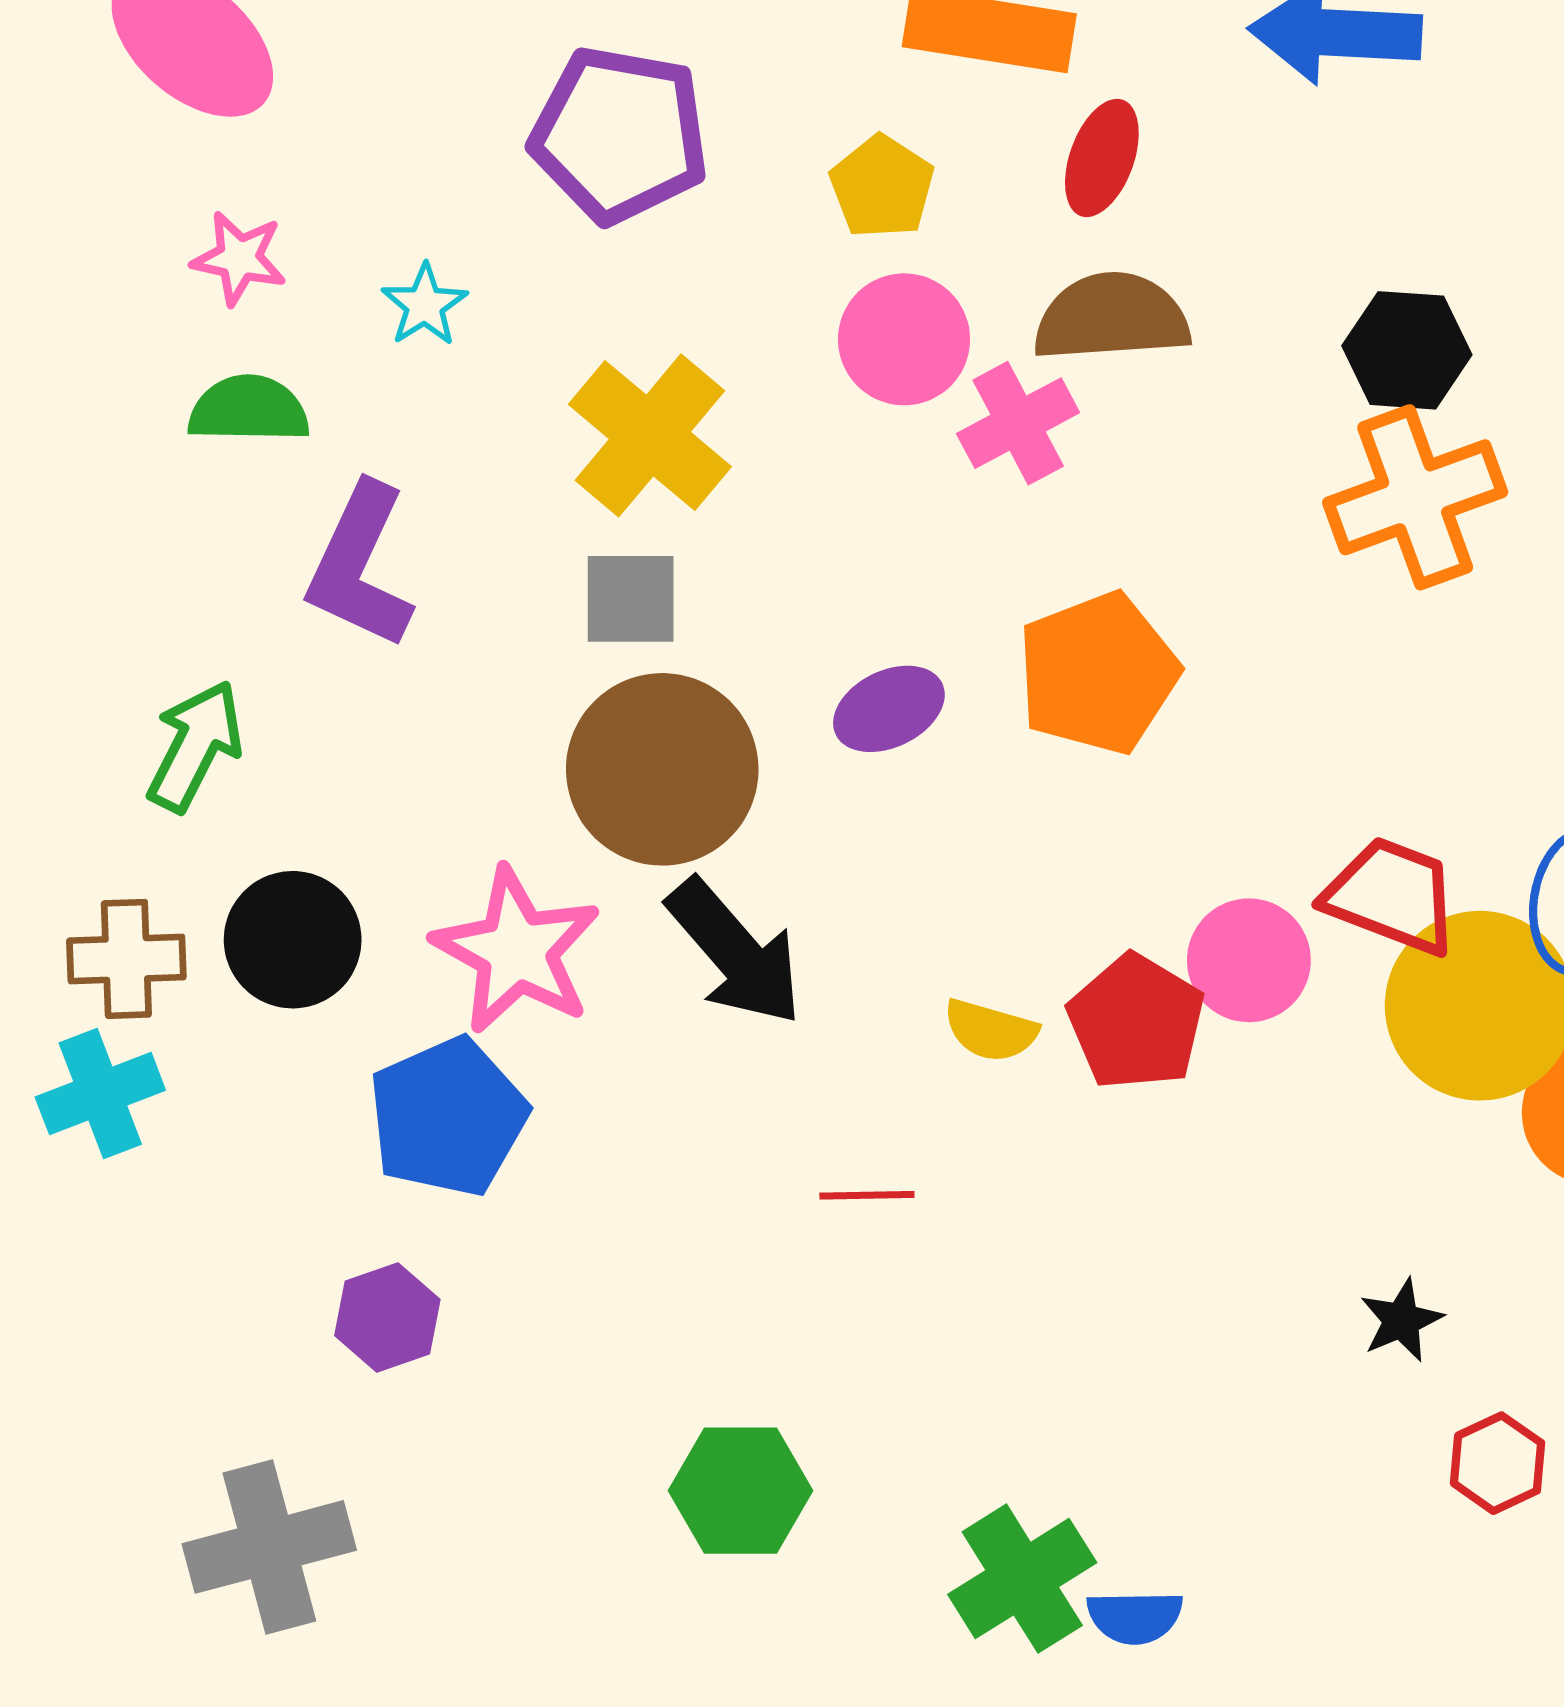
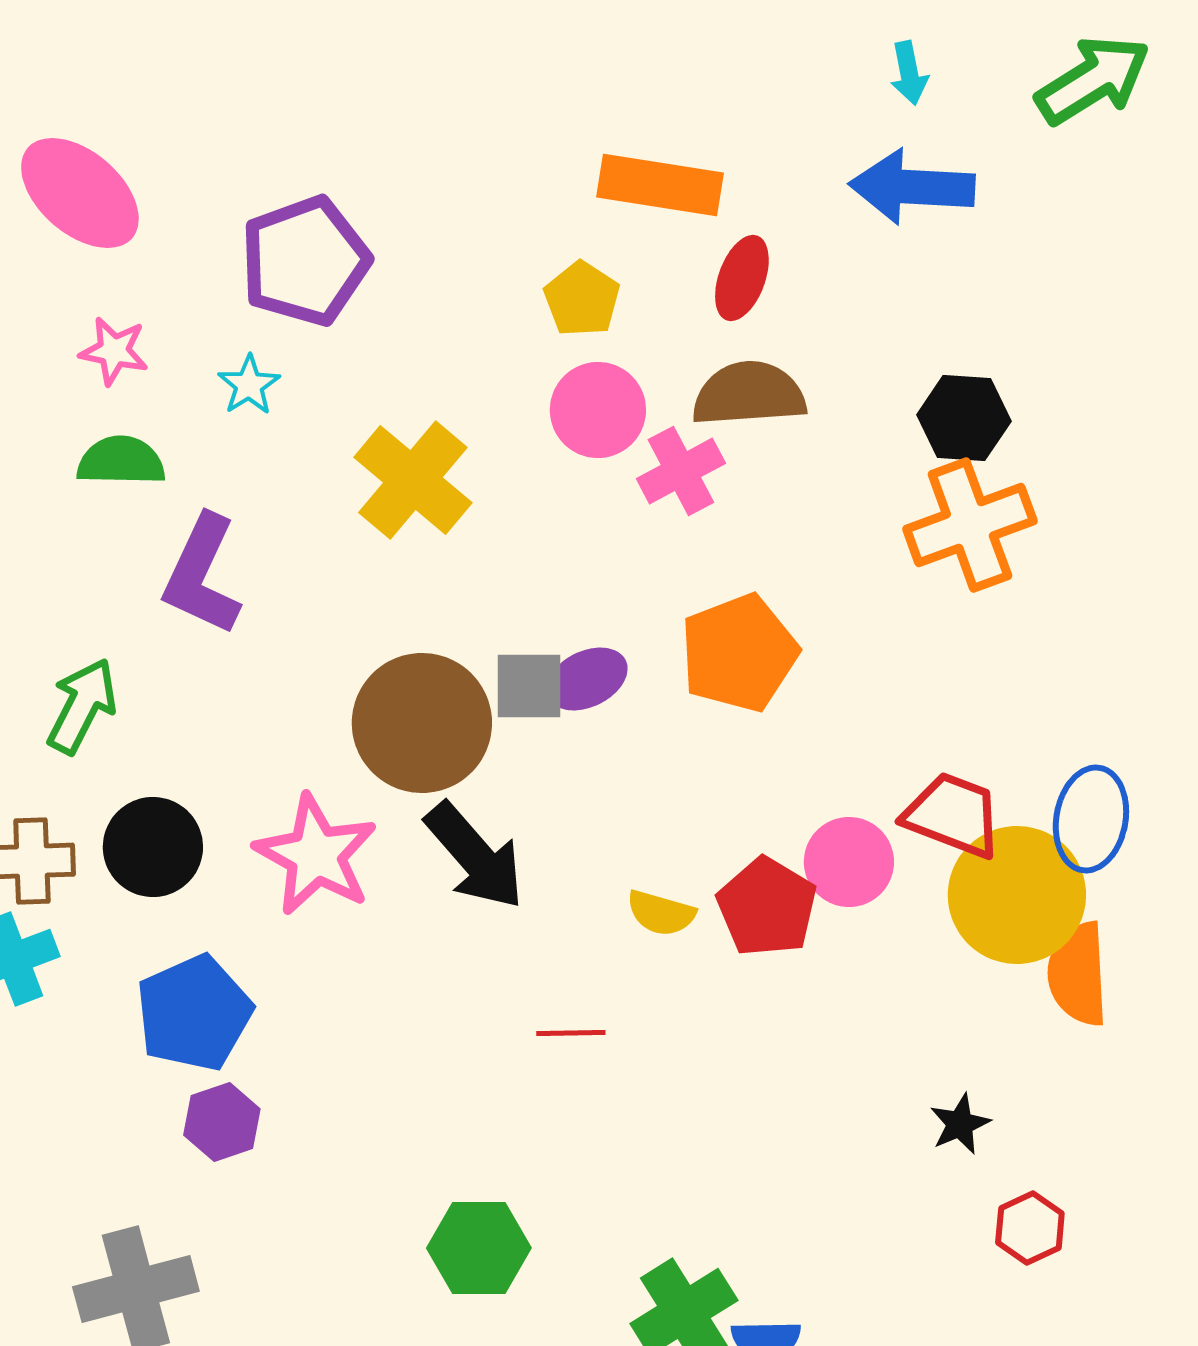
purple pentagon: (620, 135) -> (305, 261), moved, turned -30
gray square: (631, 599) -> (529, 686), moved
blue pentagon: (448, 1117) -> (194, 1013), moved

